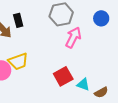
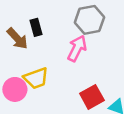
pink arrow: (73, 37) -> (77, 48), moved

